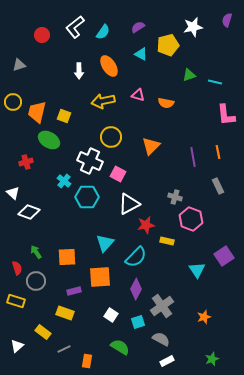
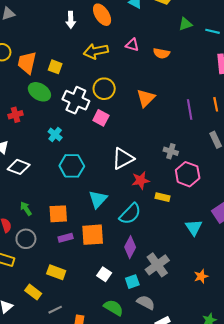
white cross: (90, 161) -> (76, 100), moved
pink square: (118, 174) -> (101, 118), moved
cyan hexagon: (87, 197) -> (72, 166), moved
purple rectangle: (74, 291) -> (66, 238), moved
gray semicircle: (161, 339) -> (146, 302), moved

